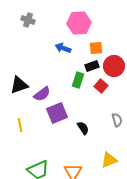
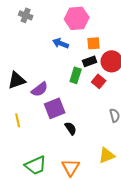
black semicircle: (83, 128) -> (71, 128), moved

